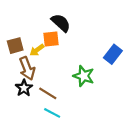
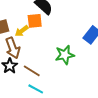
green star: (84, 76) -> (65, 55), turned -30

